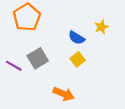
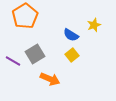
orange arrow: (64, 94) -> (50, 79), moved

